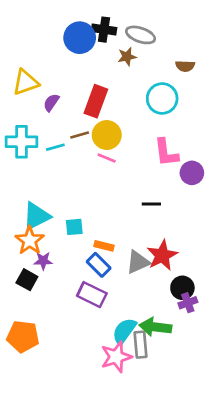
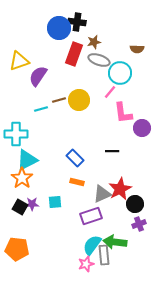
gray ellipse: (141, 35) -> (99, 60), moved
red rectangle: (96, 101) -> (74, 54), moved
purple semicircle: (51, 103) -> (38, 76), size x1.5
cyan cross: (22, 142) -> (16, 134), moved
pink line: (107, 158) -> (110, 92), moved, turned -72
cyan square: (74, 227) -> (55, 202), moved
purple star: (43, 261) -> (32, 204), moved
blue rectangle: (99, 265) -> (75, 158), moved
black circle: (182, 288) -> (135, 204), moved
purple rectangle: (92, 295) -> (91, 216), moved, turned -45
pink star: (116, 357) -> (86, 264), size x0.7

